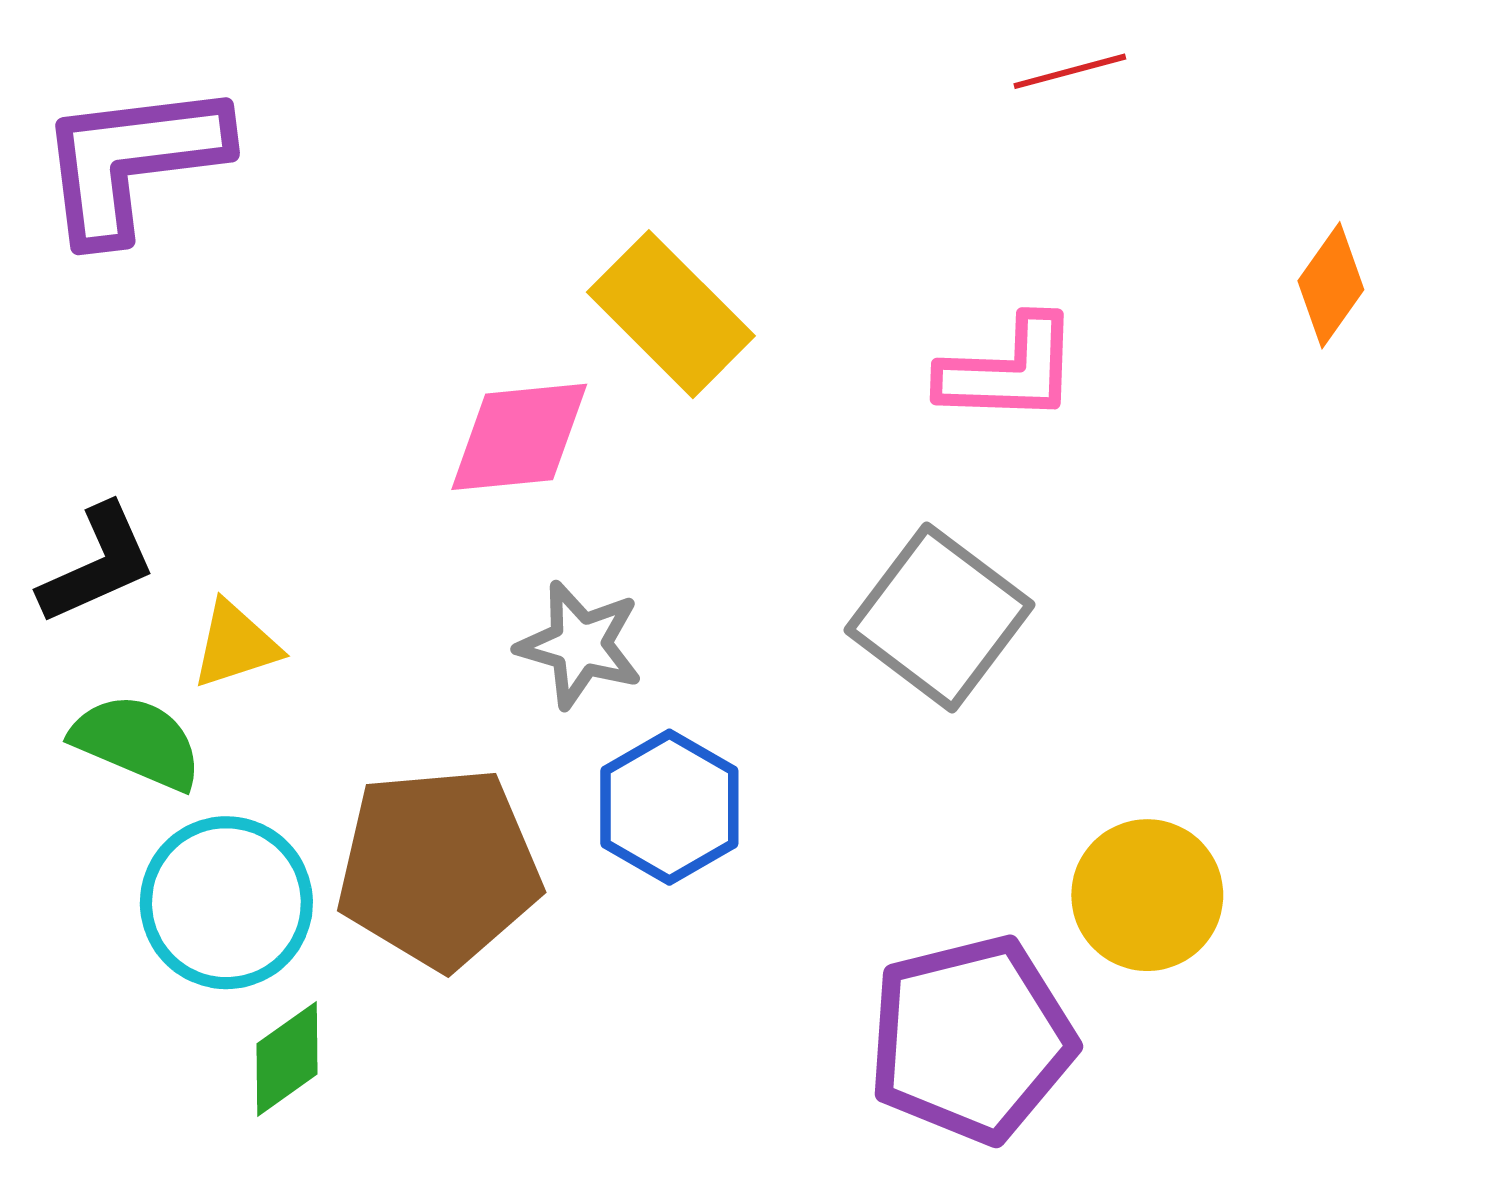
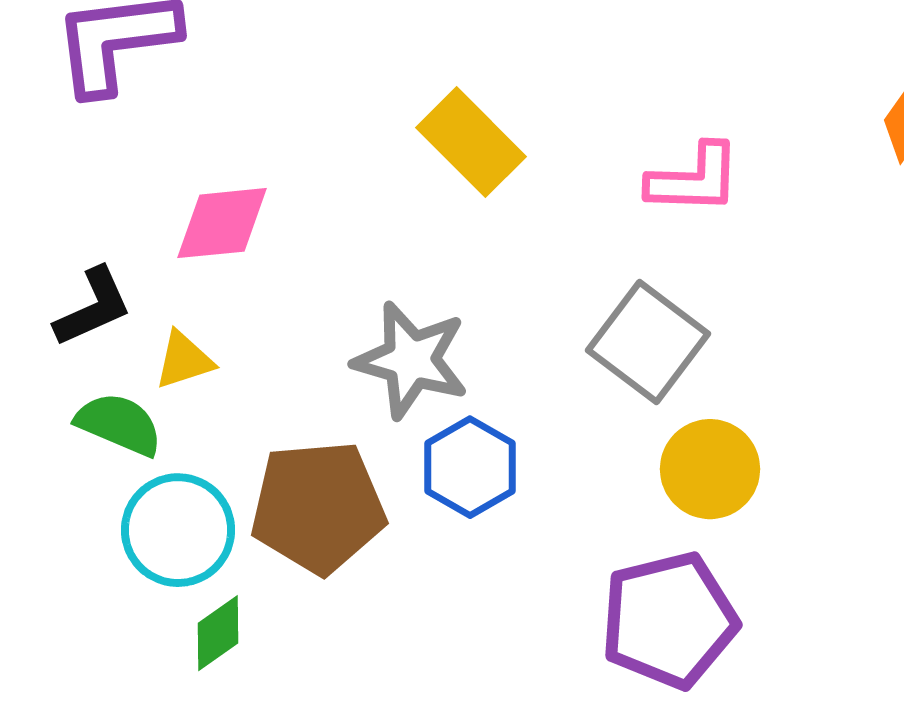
pink diamond: (519, 437) -> (222, 223), moved
gray star: (580, 645) -> (411, 360), size x1.4
yellow circle: (1147, 895) -> (710, 469), moved

